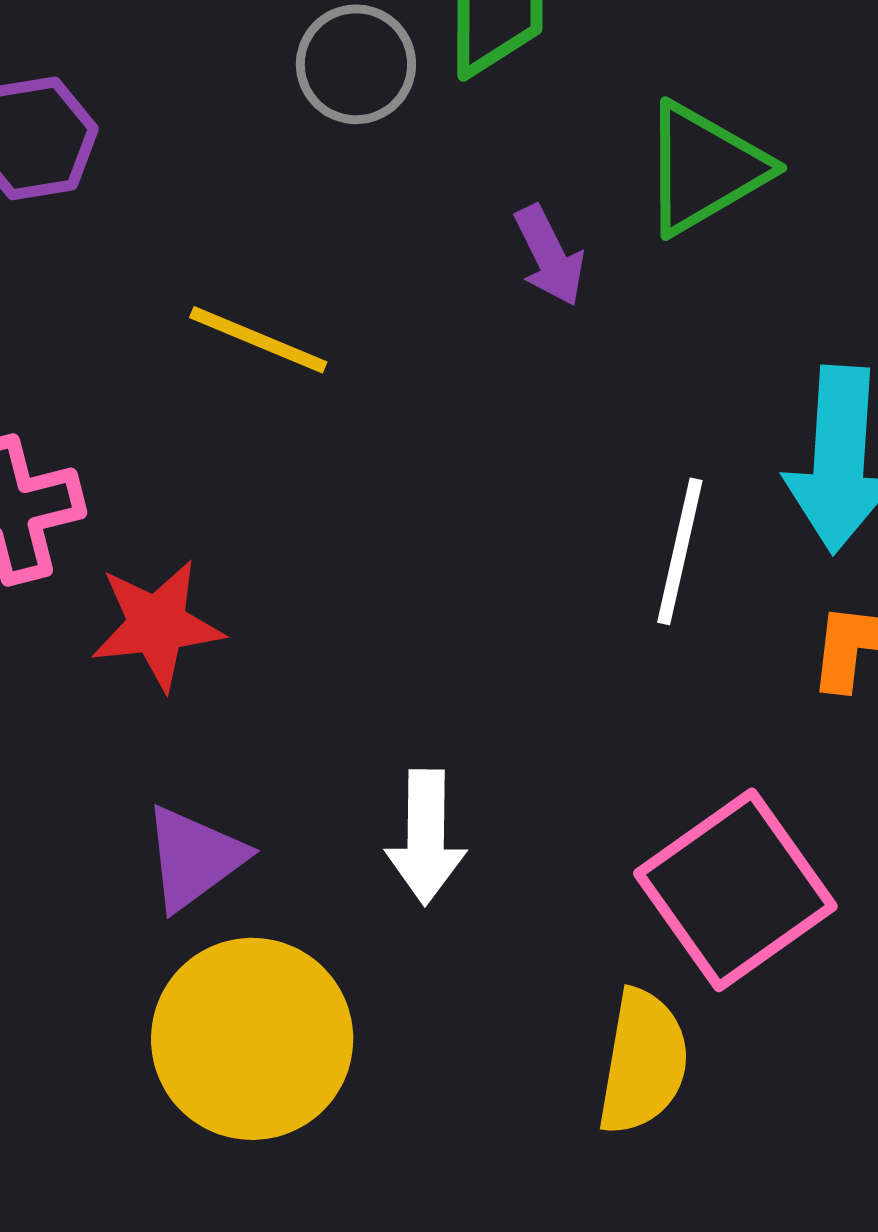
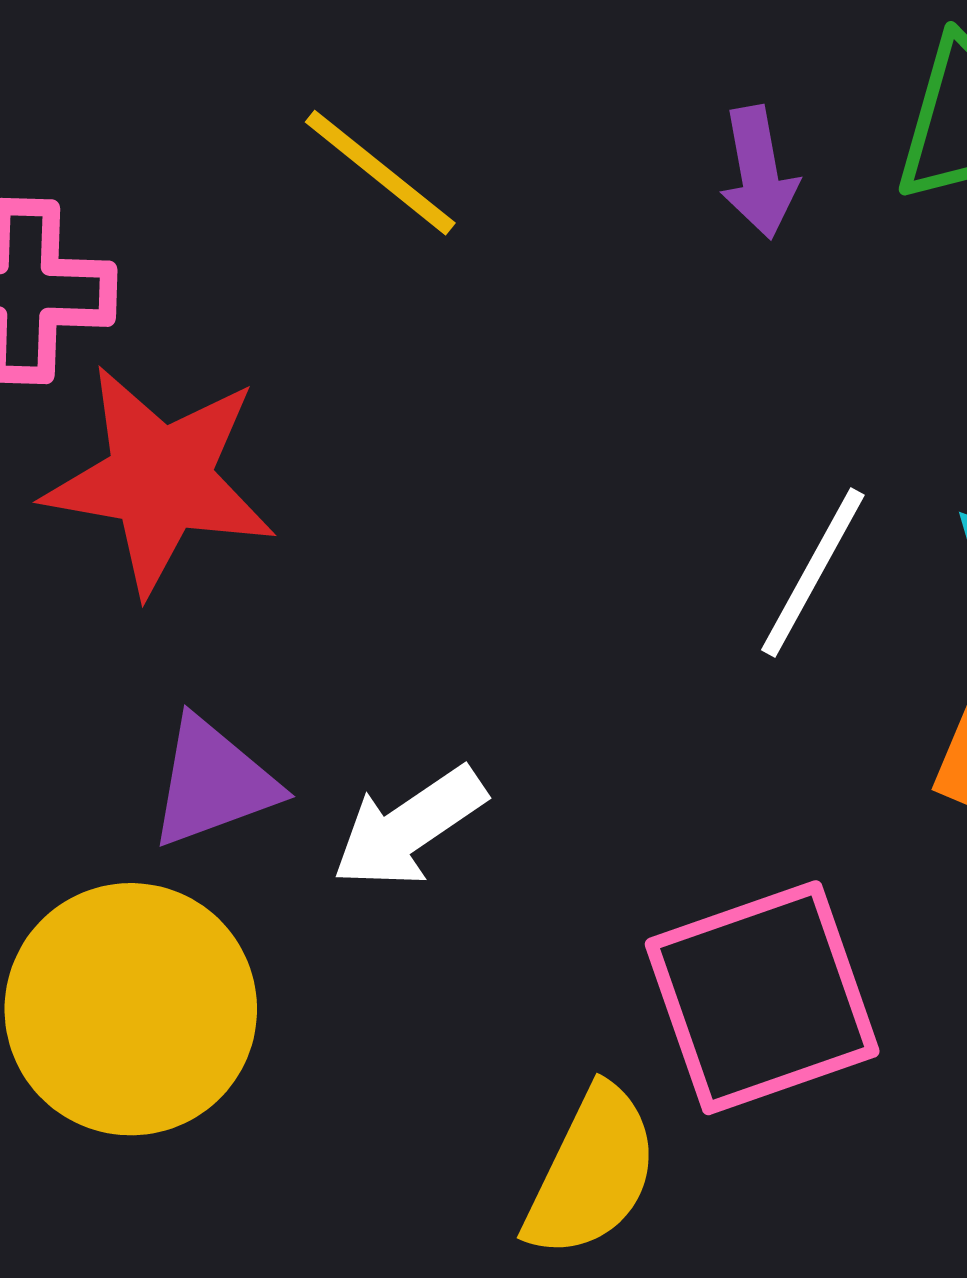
red star: (157, 625) -> (160, 480), size x1.4
white arrow: (426, 837) -> (409, 827), turned 39
purple triangle: (194, 858) -> (213, 783), moved

